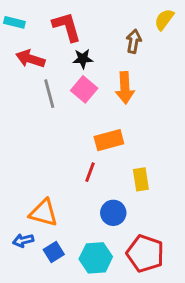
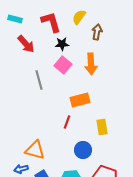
yellow semicircle: (164, 19) -> (79, 17), moved
red arrow: (30, 59) -> (26, 44), turned -150
gray line: (49, 94) -> (39, 80), moved

